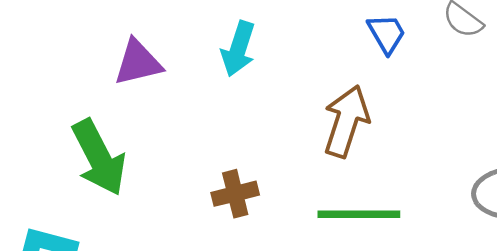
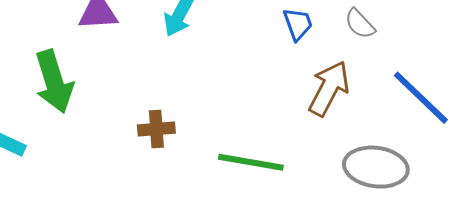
brown arrow: (346, 121) -> (329, 88), moved

